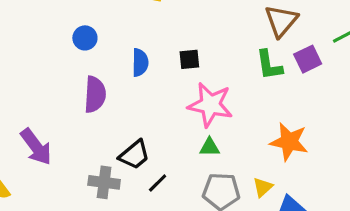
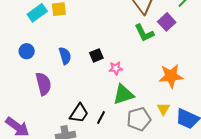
black square: (189, 59) -> (96, 55), moved
pink star: (210, 105) -> (116, 68), size x0.5
green triangle: (210, 147) -> (123, 94), size x1.6
black line: (158, 183) -> (101, 118), moved

